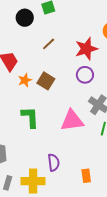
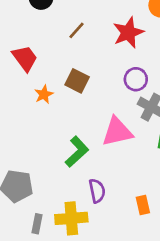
purple circle: (85, 75) -> (136, 79), moved
orange star: (25, 80) -> (44, 94), moved
green L-shape: (30, 117) -> (77, 152), moved, turned 55

